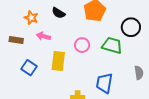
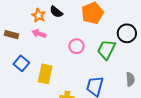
orange star: (31, 18) -> (39, 15), moved
green trapezoid: (112, 45) -> (106, 50), turned -85
yellow rectangle: (58, 61) -> (45, 74), moved

